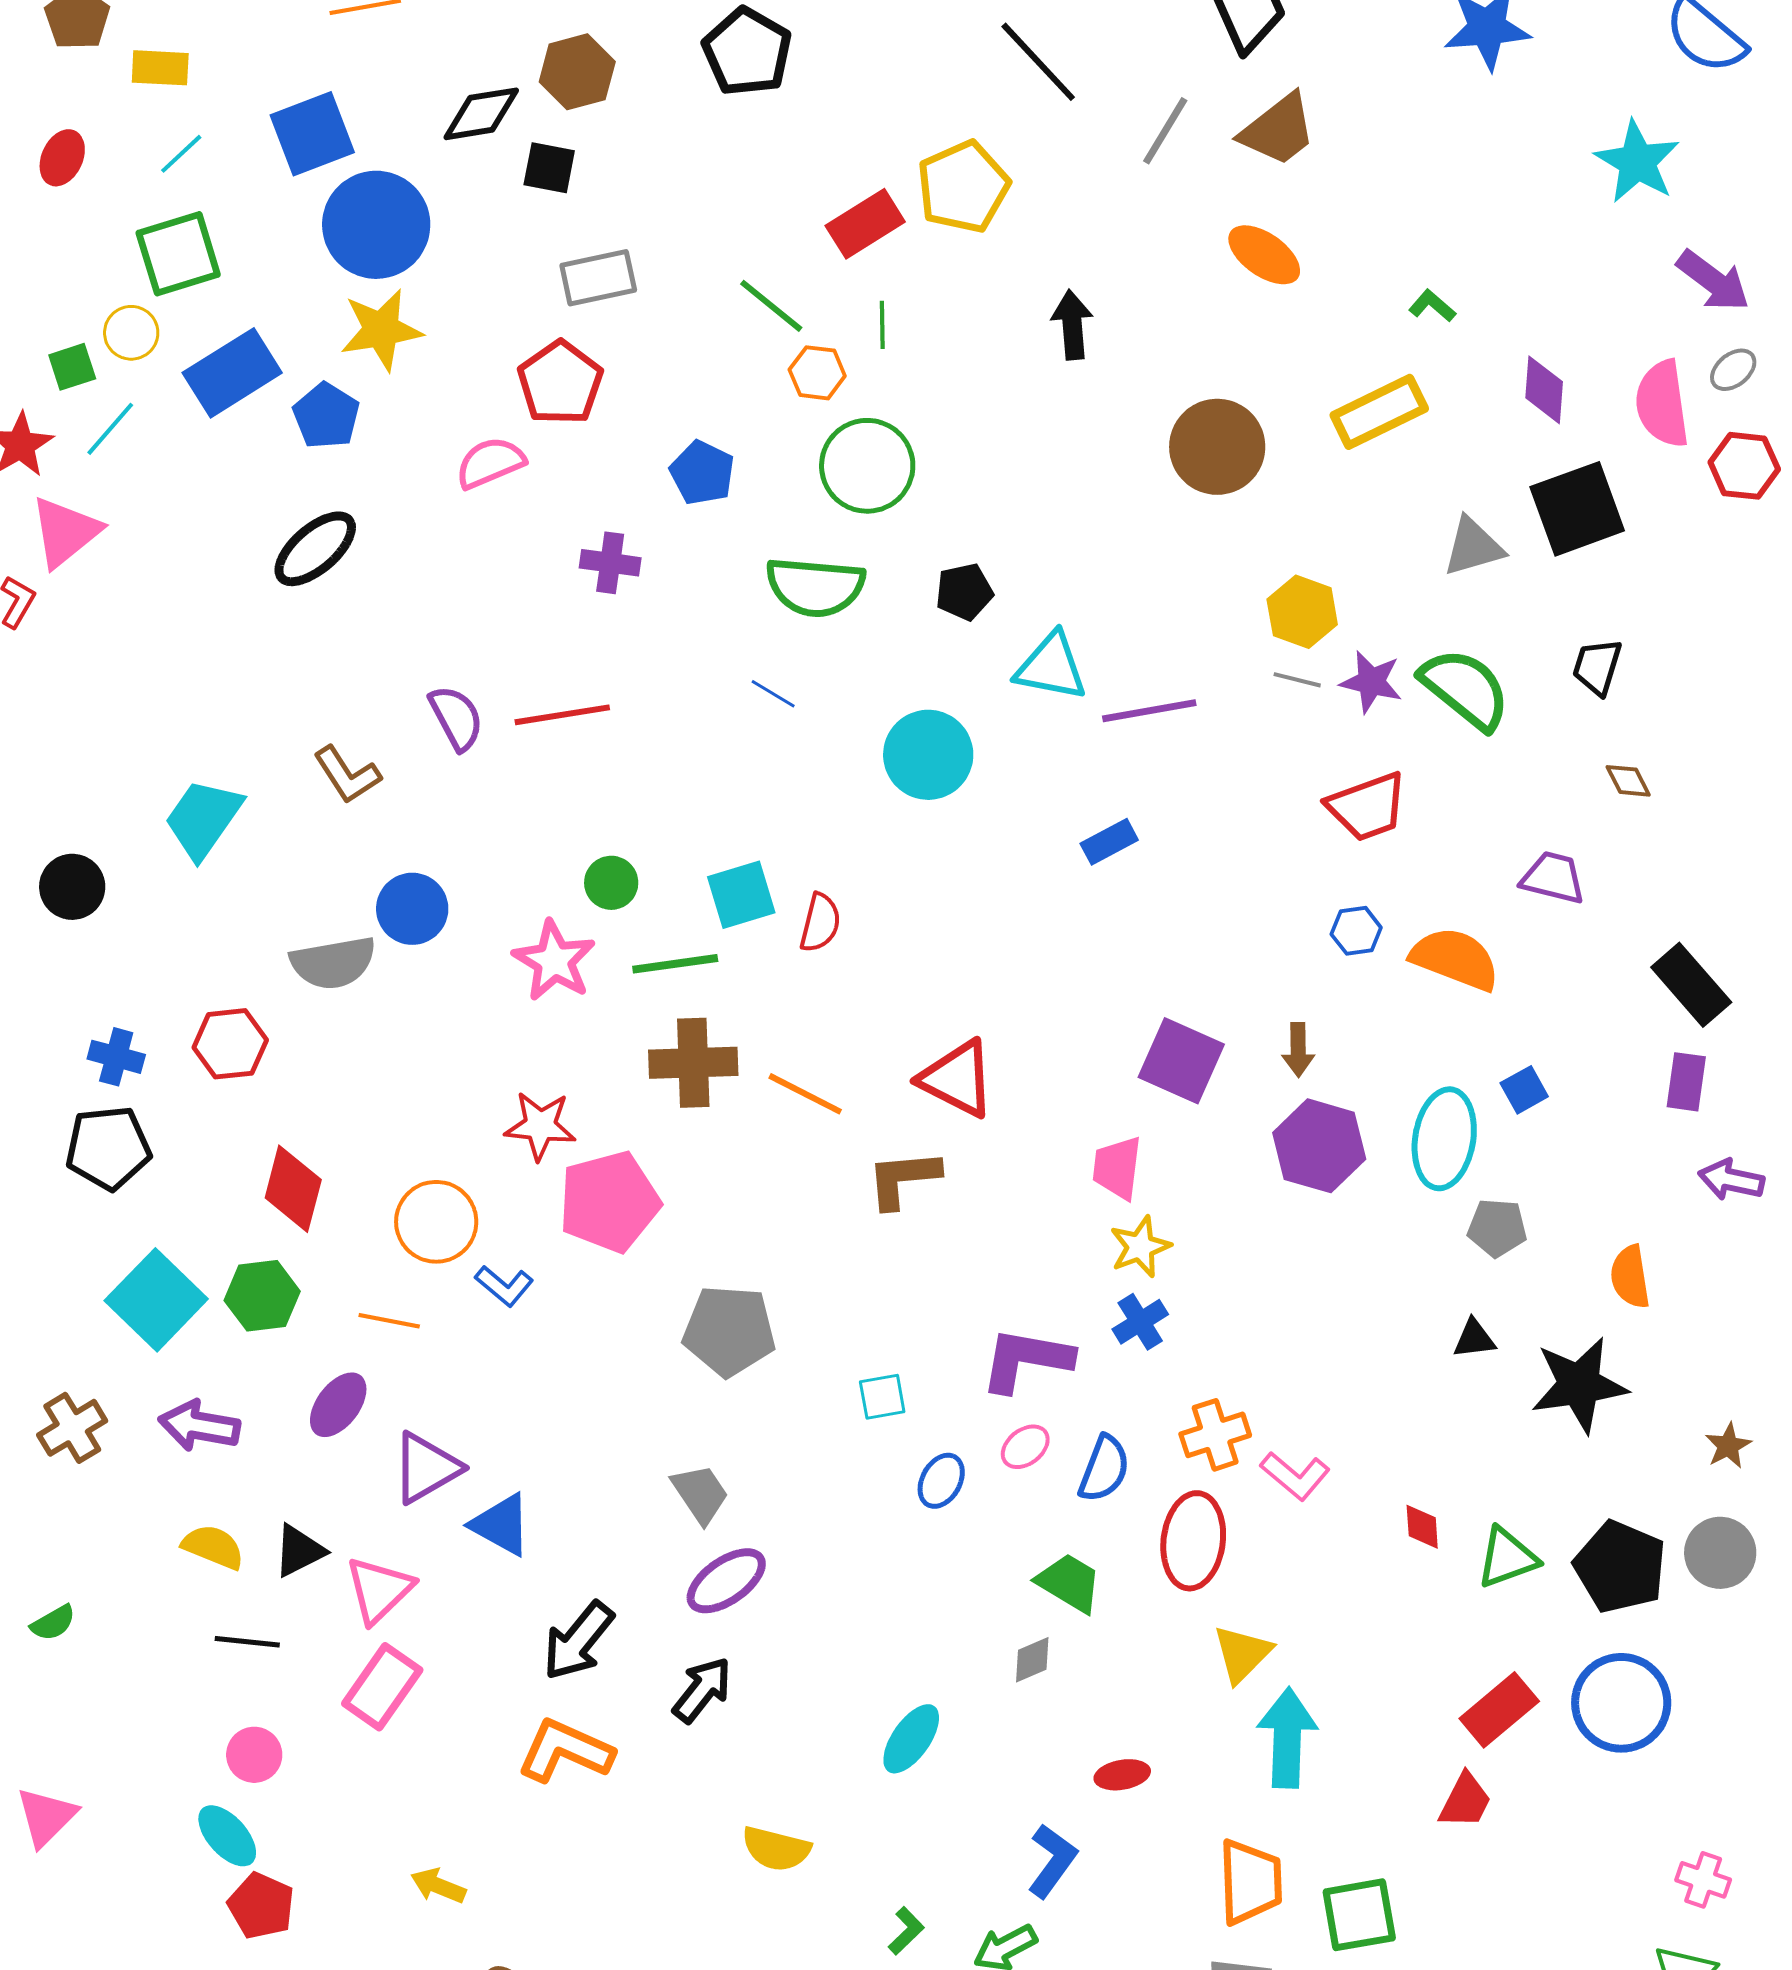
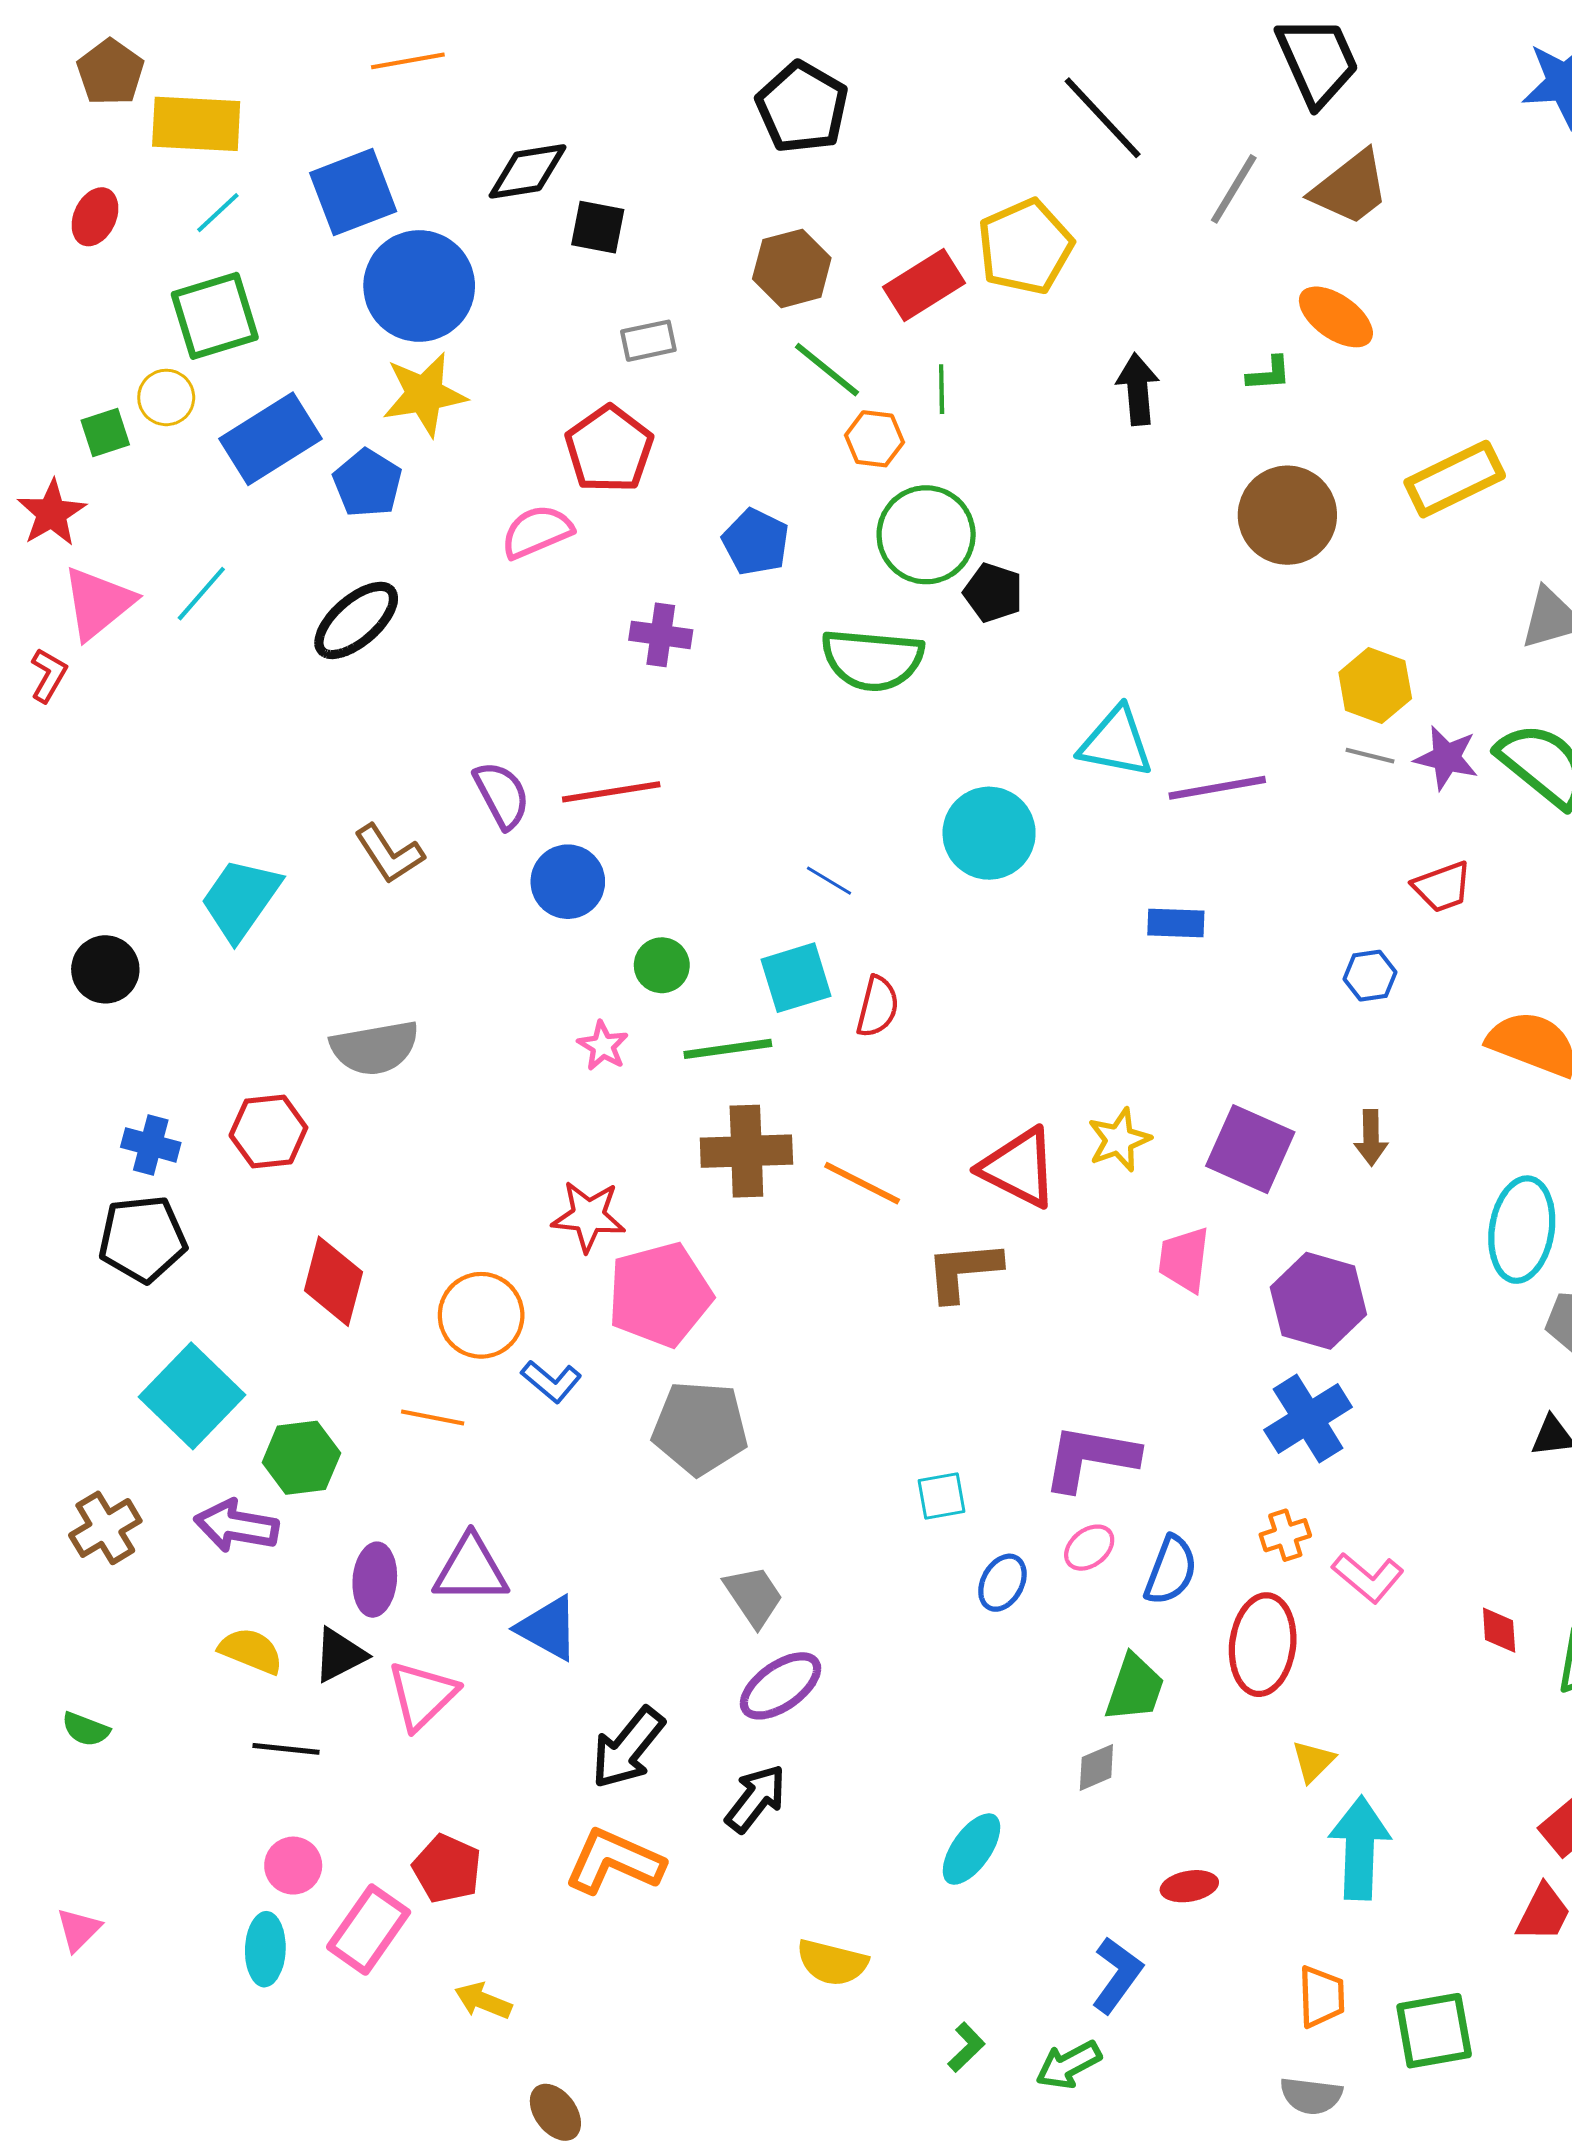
yellow rectangle: (160, 68) -> (196, 124), size x1.5
brown hexagon: (577, 72) -> (792, 268), moved
gray rectangle: (598, 278) -> (648, 341), size x0.7
green L-shape: (1432, 306) -> (1269, 374), moved, turned 135
cyan line: (110, 429) -> (201, 594), moved
black pentagon: (964, 592) -> (993, 593), moved, turned 30
blue line: (773, 694) -> (829, 881), moved
red trapezoid: (1367, 807) -> (1442, 887), size x0.7
blue rectangle: (1109, 842) -> (1176, 923), turned 30
blue circle: (412, 909) -> (568, 882), moved
blue hexagon: (1356, 931) -> (1370, 976), moved
pink star: (554, 961) -> (603, 1046), size x0.6
purple hexagon: (1319, 1146) -> (1318, 1301), moved
yellow star: (1140, 1247) -> (1119, 1140), moved
green hexagon: (262, 1296) -> (301, 1458), moved
blue cross: (1140, 1322) -> (1308, 1419), moved, size x1.5
gray pentagon: (729, 1331) -> (700, 1428), moved
purple ellipse: (338, 1405) -> (375, 1580), moved, turned -32
orange cross: (1215, 1435) -> (1285, 1535), size x0.7
purple triangle: (426, 1468) -> (471, 1569), turned 30
green trapezoid: (1069, 1583) -> (1135, 1688), turned 78
green semicircle: (53, 1623) -> (86, 1729), turned 51
yellow triangle: (1242, 1654) -> (1313, 1761), size x0.7
pink rectangle: (382, 1687) -> (369, 1930), moved
pink triangle: (46, 1817) -> (78, 1930), size x0.7
cyan ellipse: (227, 1836) -> (265, 1949), turned 44
orange trapezoid: (1250, 1882) -> (1321, 1997), size x0.7
red pentagon: (261, 1906) -> (447, 1869), moved

